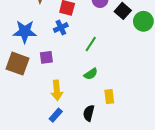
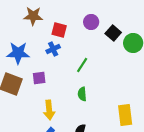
green semicircle: (91, 74) -> (82, 94), turned 120
yellow rectangle: (109, 97) -> (125, 115), moved, size x1.5

